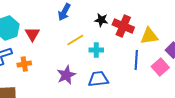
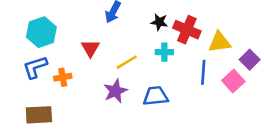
red triangle: (32, 34) -> (90, 48), moved
yellow line: (75, 40) -> (127, 62), moved
cyan cross: (96, 50) -> (164, 52), moved

